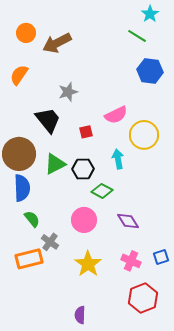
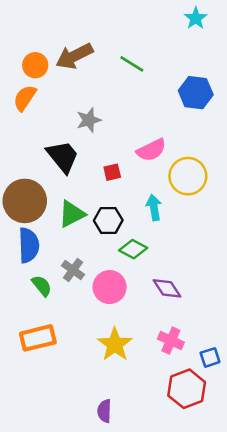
orange circle: (26, 33) -> (35, 65), moved
green line: (137, 36) -> (132, 64), moved
gray cross: (50, 242) -> (73, 270), moved
blue square: (161, 257) -> (210, 357), moved

